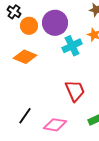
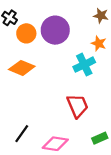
cyan cross: (72, 46) -> (84, 65), moved

